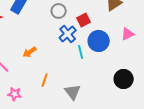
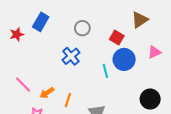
red square: (84, 20) -> (117, 38), moved, turned -32
blue cross: (68, 34) -> (71, 56), moved
orange arrow: (30, 52) -> (47, 93), moved

